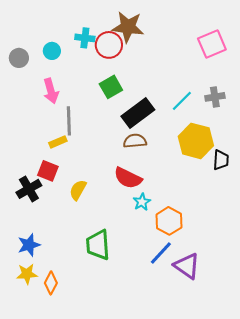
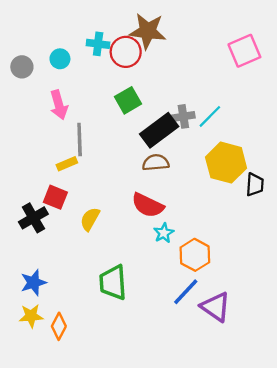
gray cross: (215, 97) -> (183, 116), moved

